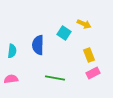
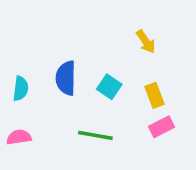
yellow arrow: (84, 24) -> (146, 42), turned 32
cyan square: (64, 33) -> (109, 87), moved

